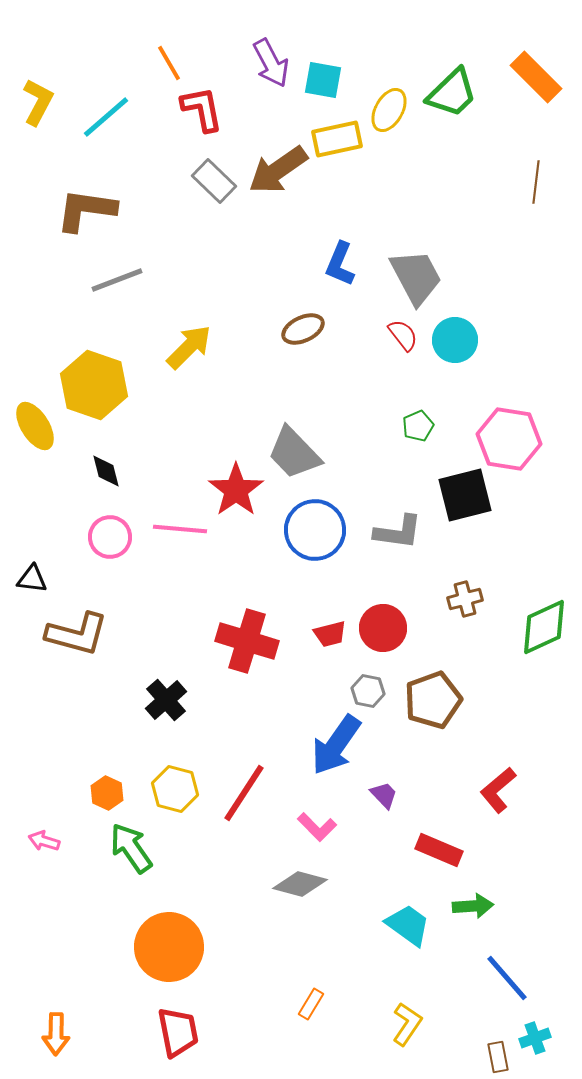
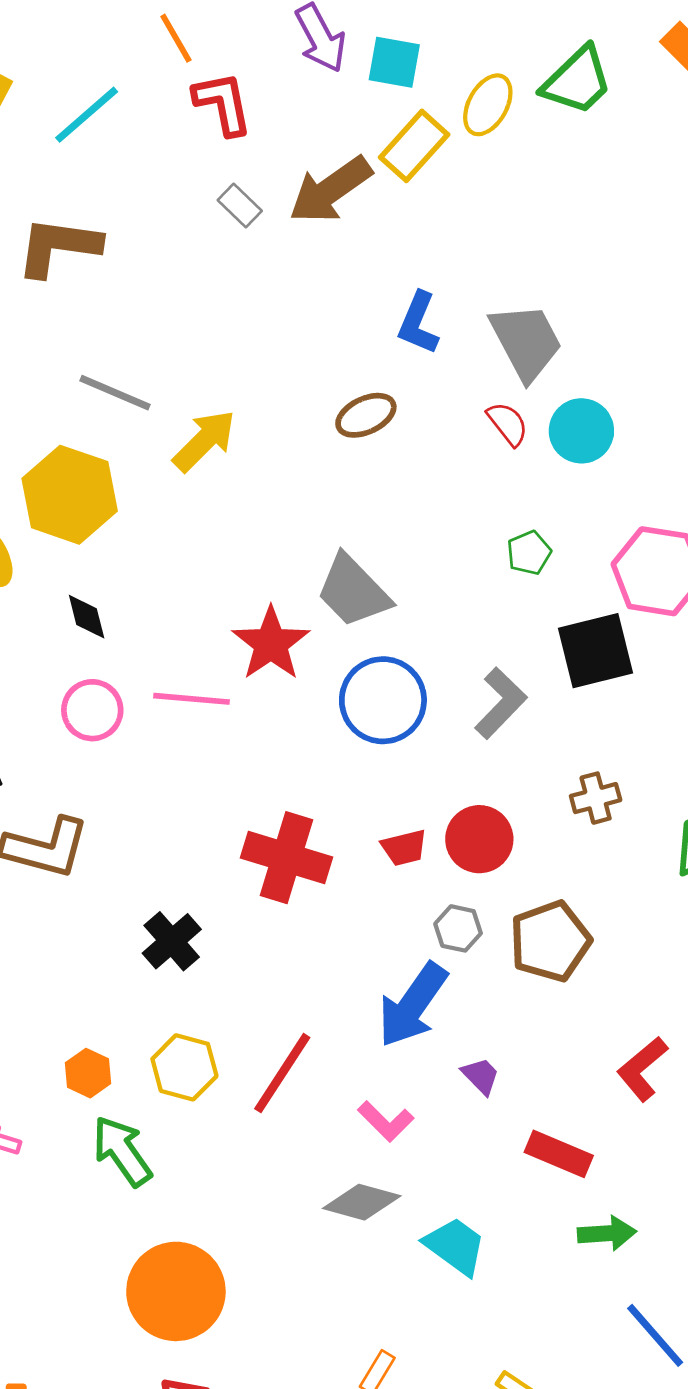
yellow rectangle: (337, 139) -> (414, 146), turned -36
gray rectangle: (214, 181) -> (240, 205), size x0.7
gray line: (117, 280) -> (115, 393), moved, turned 44
gray L-shape: (398, 532) -> (501, 703), turned -54
cyan trapezoid: (408, 925) -> (455, 1246), moved

